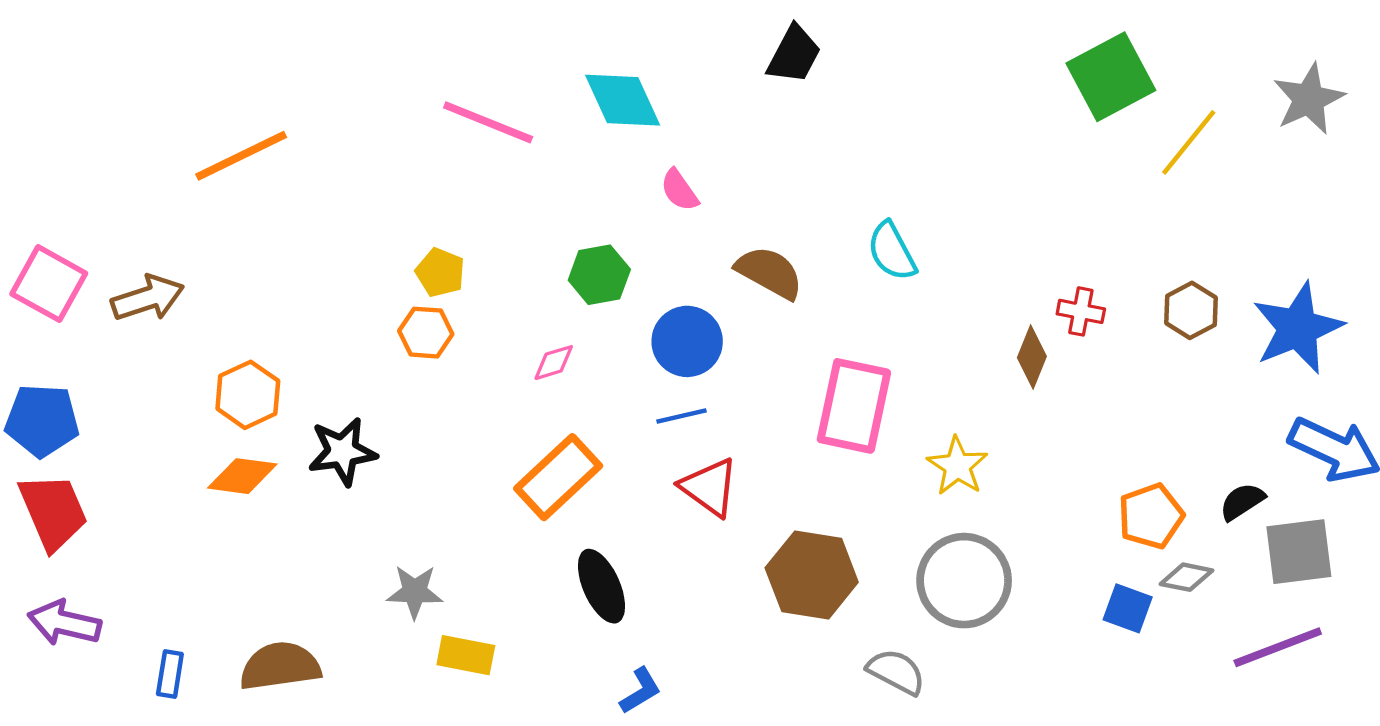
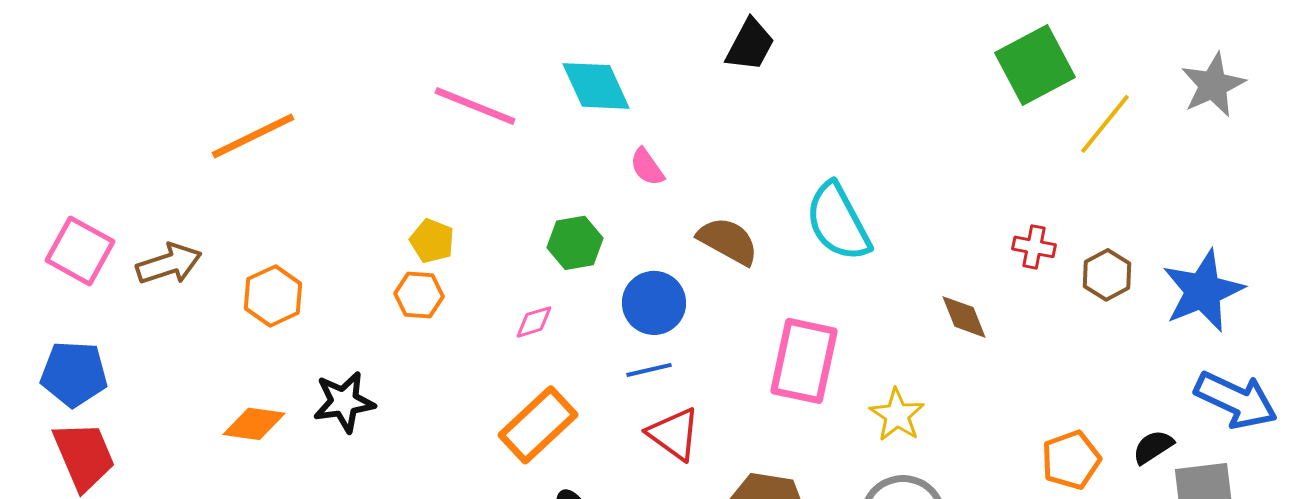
cyan semicircle: (892, 251) -> (838, 222), size x1.5
red cross: (1081, 311) -> (1034, 247), moved
brown diamond: (1032, 357) -> (964, 317), turned -44
orange hexagon: (248, 395) -> (273, 296), moved

